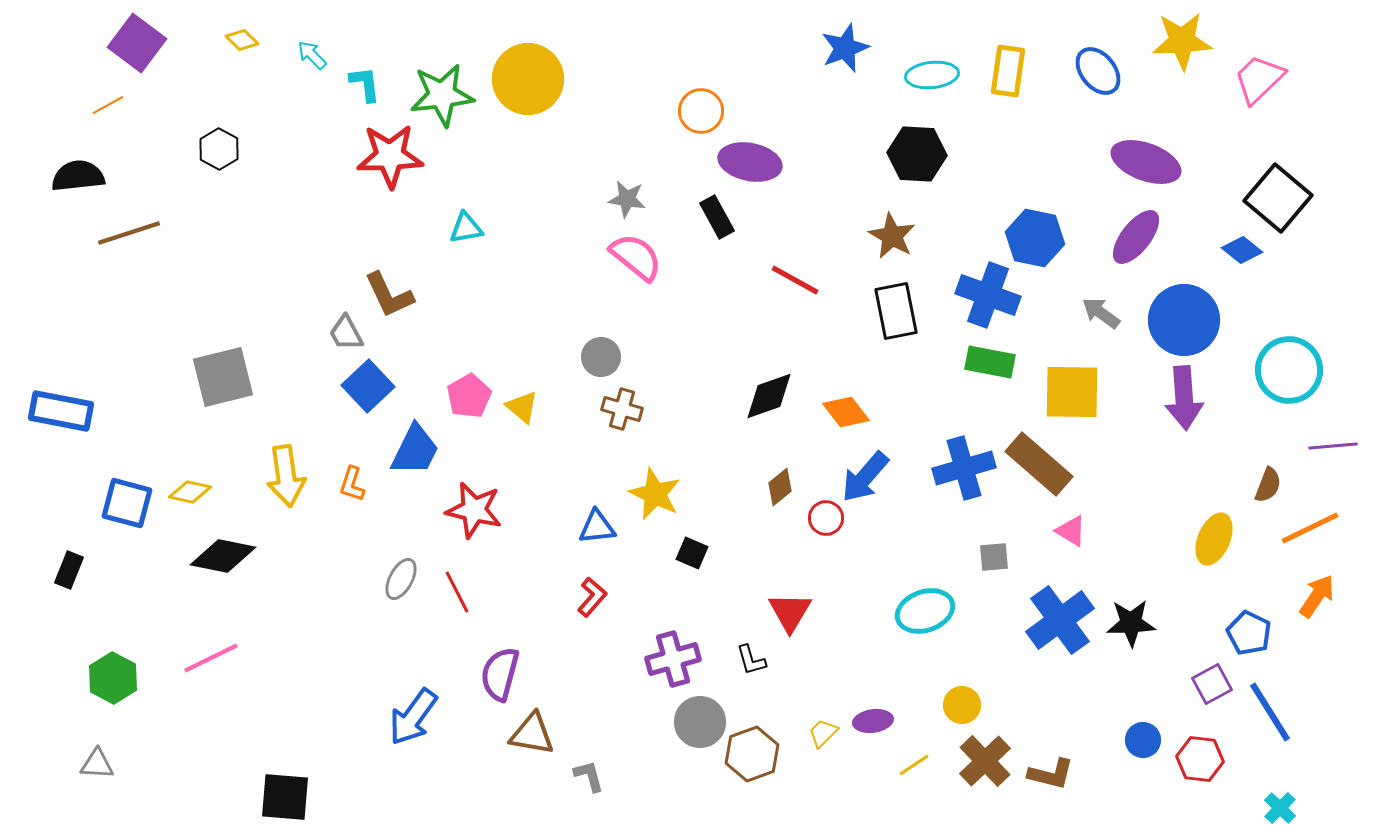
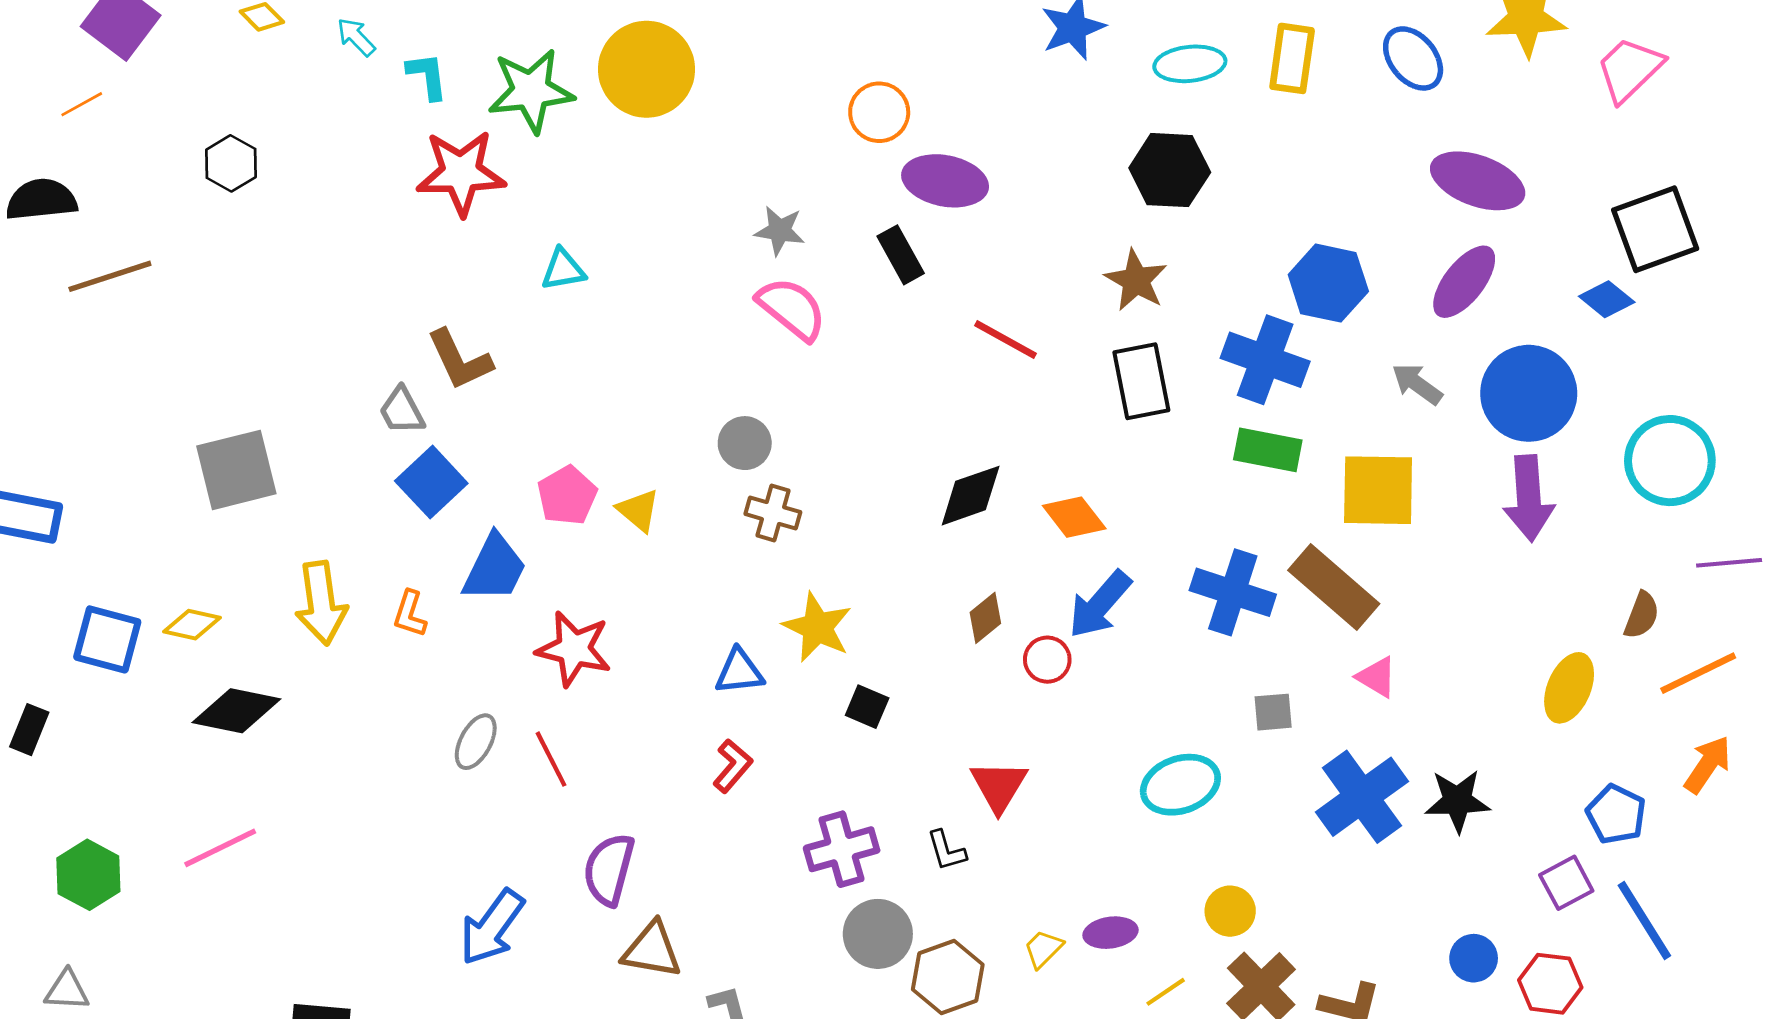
black square: (1278, 198) -> (1655, 229), turned 30
blue cross: (964, 468) -> (1233, 592), turned 34

